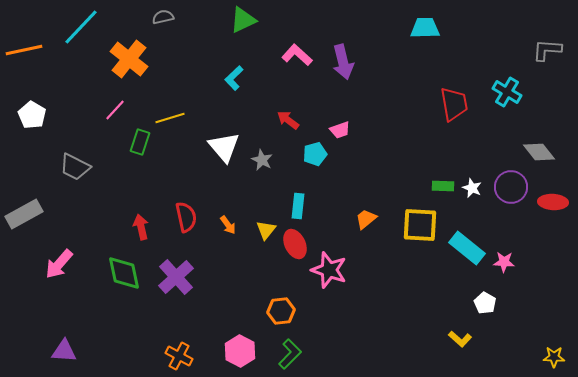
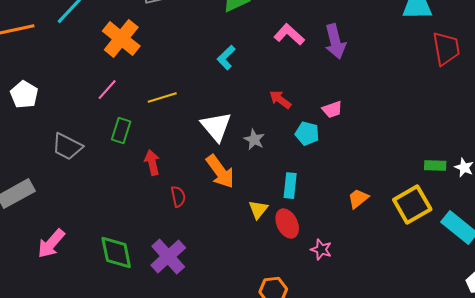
red trapezoid: (454, 104) -> (446, 49), moved
green rectangle: (140, 142) -> (121, 131), moved
cyan pentagon: (315, 154) -> (307, 134), turned 30
red semicircle: (186, 217) -> (178, 197), size x0.7
orange arrow: (228, 225) -> (220, 172), moved, size x1.8
yellow square: (420, 225) -> (412, 205), turned -33
red arrow: (141, 227) -> (152, 163), moved
pink star: (329, 270) -> (321, 250), size x0.6

